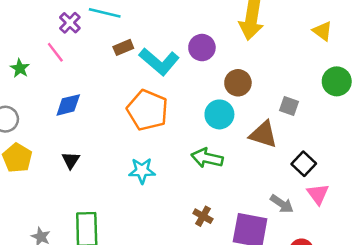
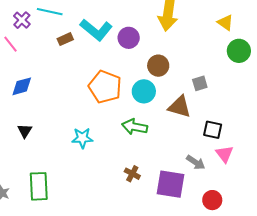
cyan L-shape: (159, 61) -> (96, 30), moved
green circle: (337, 81) -> (239, 51), moved
gray square: (289, 106) -> (200, 83), turned -35
orange pentagon: (147, 110) -> (105, 87), moved
black square: (304, 164) -> (213, 130), turned -30

